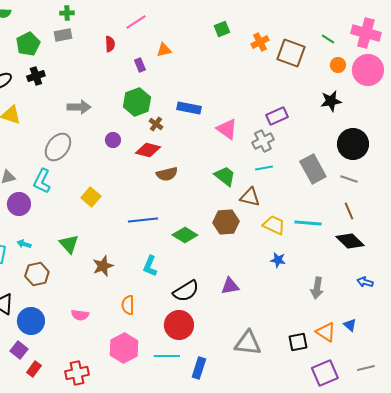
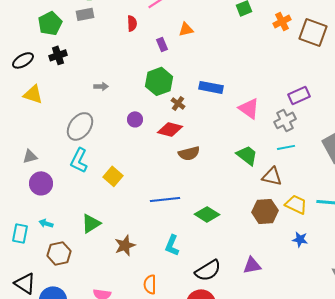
gray arrow: (79, 107) -> (101, 86), size x0.6
cyan L-shape: (42, 181) -> (79, 160), moved
brown hexagon: (226, 222) -> (265, 211), moved
green triangle: (69, 244) -> (91, 223), turned 40

